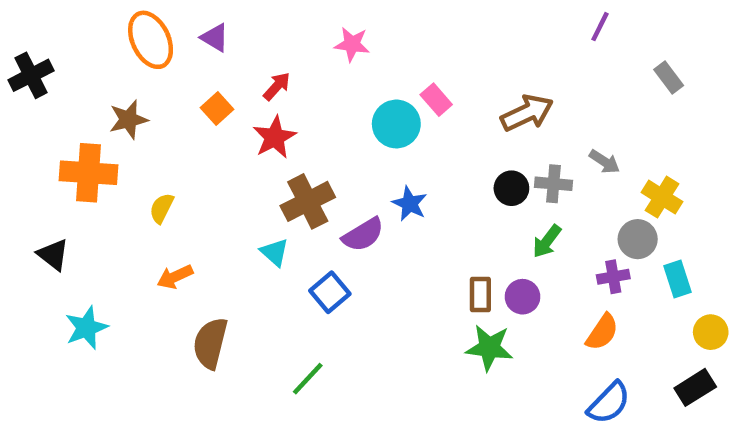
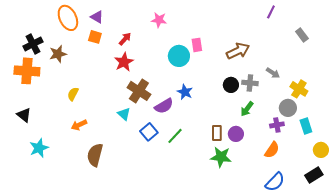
black cross: (31, 75) -> (33, 44), moved
pink rectangle: (436, 100) -> (197, 45), turned 32
orange square: (217, 108) -> (95, 37), moved, turned -32
orange cross: (89, 173) -> (27, 71), moved
brown cross: (308, 201) -> (139, 91), turned -30
green line: (308, 379) -> (175, 136), moved

